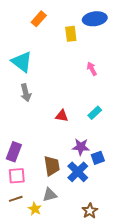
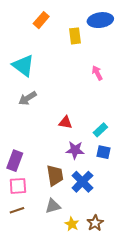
gray arrow: (26, 93) -> (27, 98), turned 72
cyan rectangle: (95, 113) -> (100, 130), moved
purple star: (81, 147) -> (75, 150), moved
blue square: (98, 158) -> (104, 152), moved, turned 32
yellow star: (35, 209) -> (72, 224), moved

